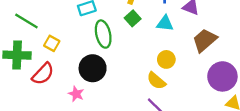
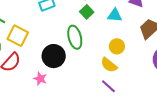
green ellipse: (103, 34) -> (75, 37), moved
yellow square: (52, 43) -> (18, 36), size x1.5

